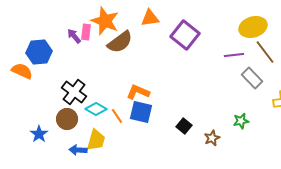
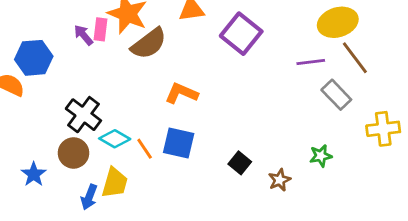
orange L-shape: (138, 92) -> (181, 93), moved
blue arrow: (78, 150) -> (89, 197), turned -72

